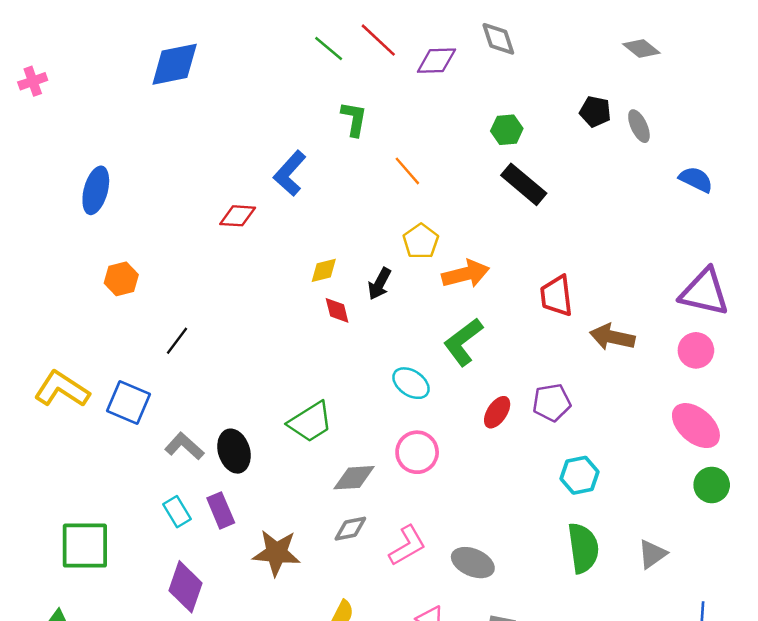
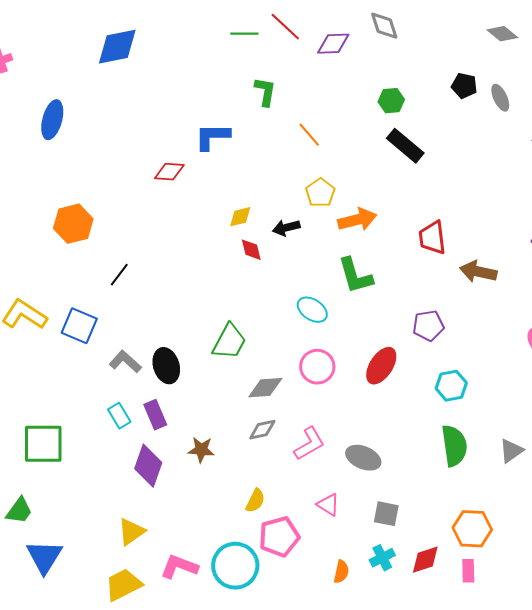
green line: (329, 49) -> (244, 34), turned -40
blue L-shape: (290, 173) -> (212, 137), turned 48
blue ellipse: (96, 190) -> (52, 120), moved
orange hexagon: (121, 279) -> (73, 224), size x1.4
black arrow: (379, 284) -> (286, 228), turned 48
green L-shape: (463, 342) -> (355, 276), turned -69
red ellipse: (497, 412) -> (381, 366), moved, size x1.4
green trapezoid: (310, 422) -> (229, 342), turned -30
brown star: (276, 553) -> (201, 450), size x0.7
purple diamond: (186, 587) -> (148, 466), moved

